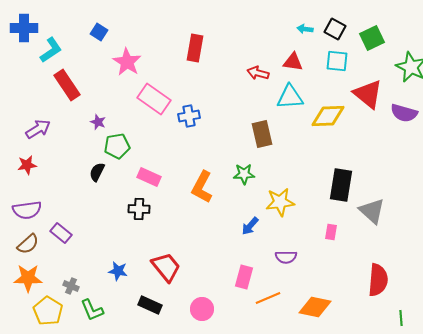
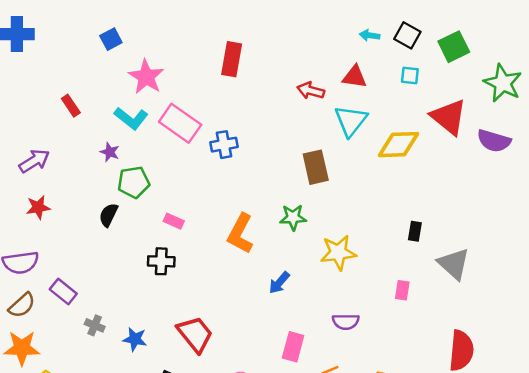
blue square: (99, 32) -> (111, 39), turned 30
cyan L-shape: (51, 50) -> (131, 118), moved, turned 72
cyan square: (337, 61) -> (410, 76), size x0.7
red rectangle: (67, 85) -> (71, 106), size x0.6
cyan triangle: (290, 97) -> (351, 121), turned -48
red star: (27, 165) -> (38, 207), moved
pink rectangle: (149, 177) -> (174, 221), size x0.7
black rectangle: (341, 185) -> (415, 231), size x0.5
blue arrow: (250, 226) -> (279, 283), moved
gray cross: (71, 286) -> (95, 325), moved

